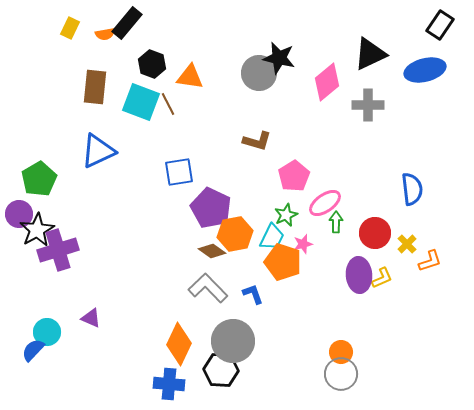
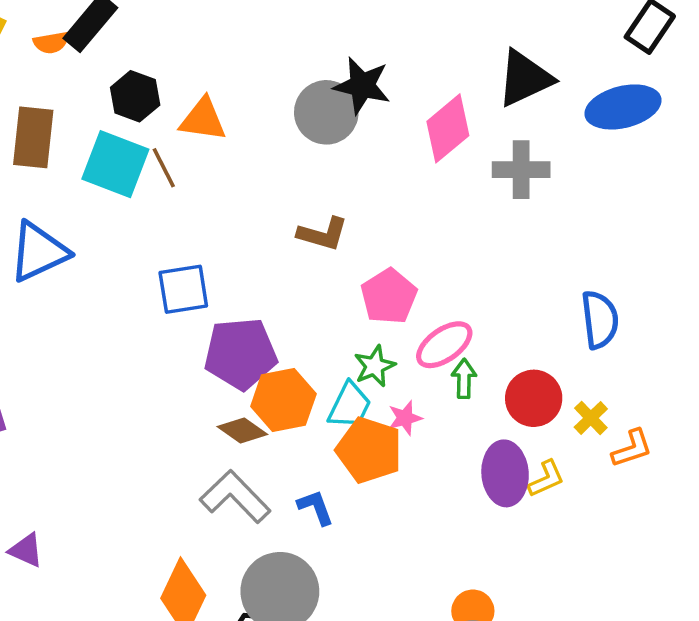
purple pentagon: (211, 208) -> (241, 354), turned -30

